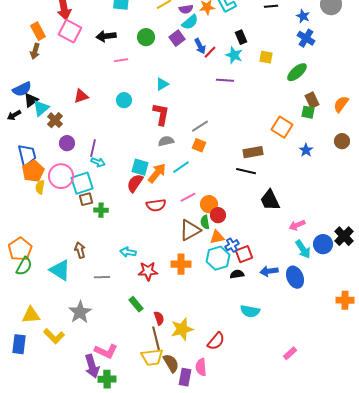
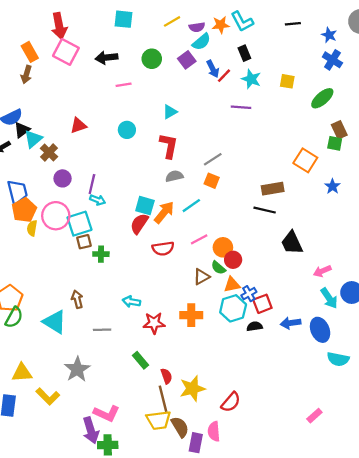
black rectangle: (241, 37) -> (244, 53), moved
green semicircle: (205, 222) -> (218, 268), turned -40
brown triangle: (190, 230) -> (201, 277), size x0.7
cyan semicircle: (250, 311) -> (338, 359), moved

